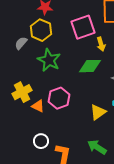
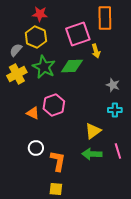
green diamond: (90, 66) -> (72, 66), moved
yellow cross: (22, 92) -> (17, 74), moved
yellow triangle: (98, 112) -> (93, 131), moved
green arrow: (97, 147) -> (92, 154), turned -30

